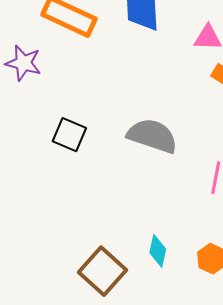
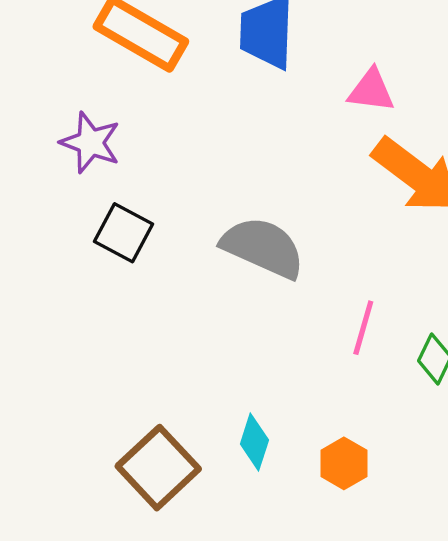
purple star: (23, 63) -> (90, 143), moved

